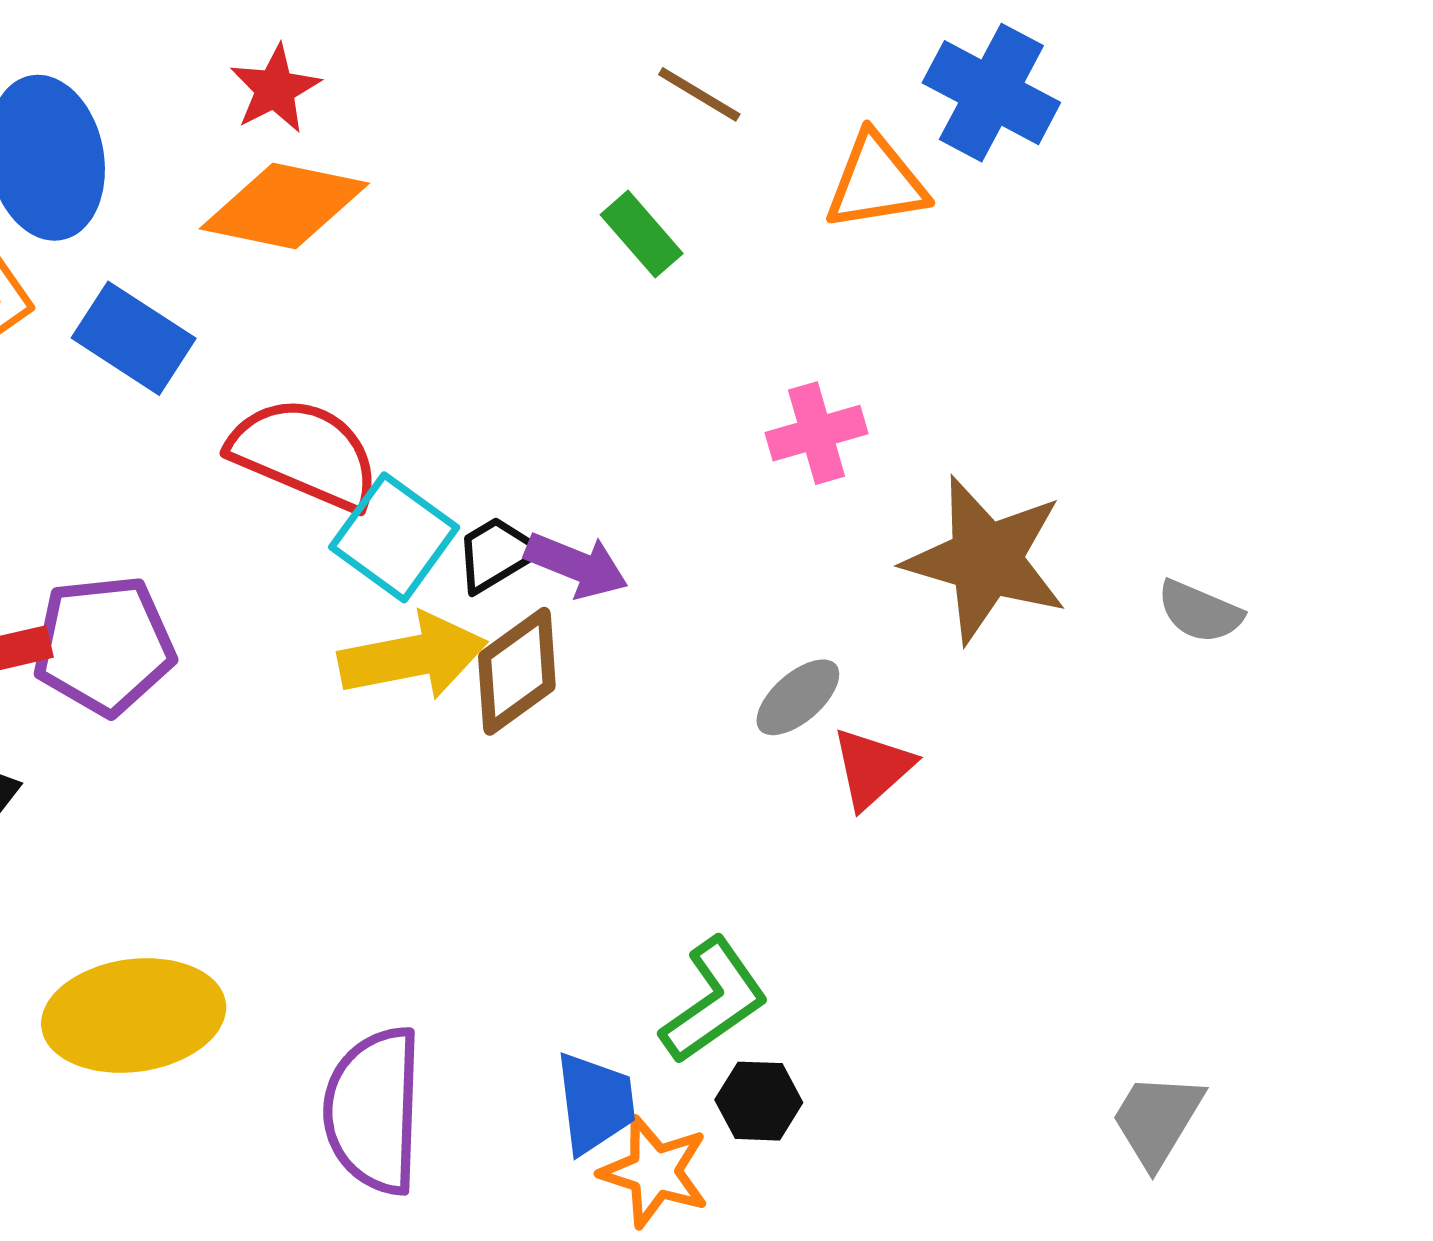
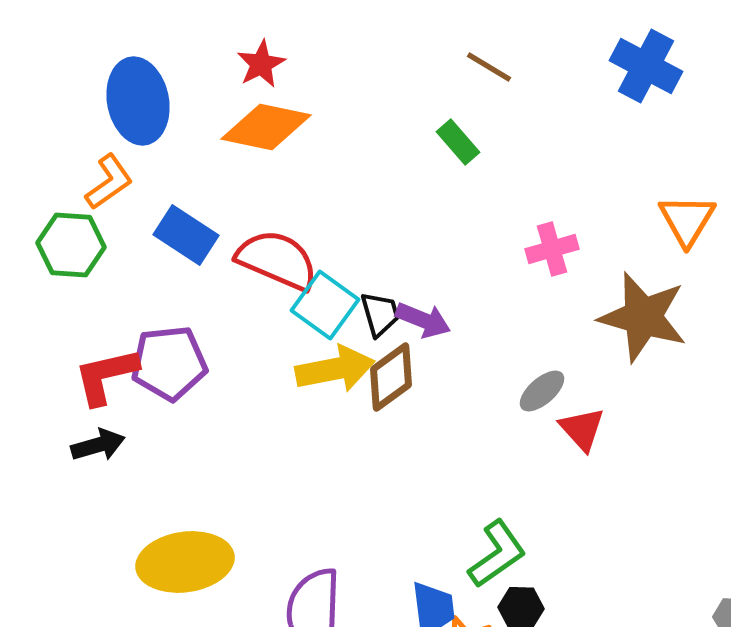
orange triangle: (876, 182) -> (687, 220), moved, turned -50
blue rectangle: (134, 338) -> (186, 235), moved
black trapezoid: (496, 554) -> (380, 314), turned 105
red triangle: (872, 768) -> (582, 429), turned -30

